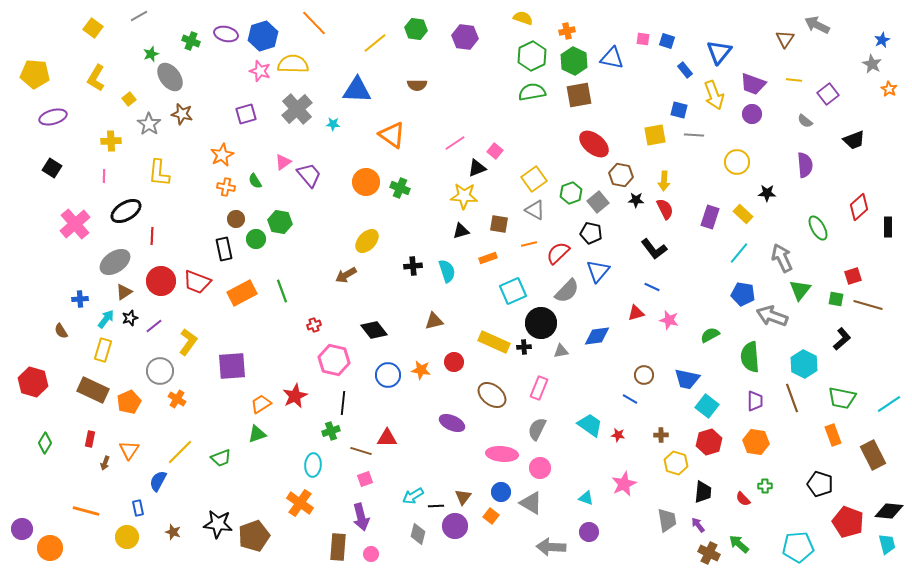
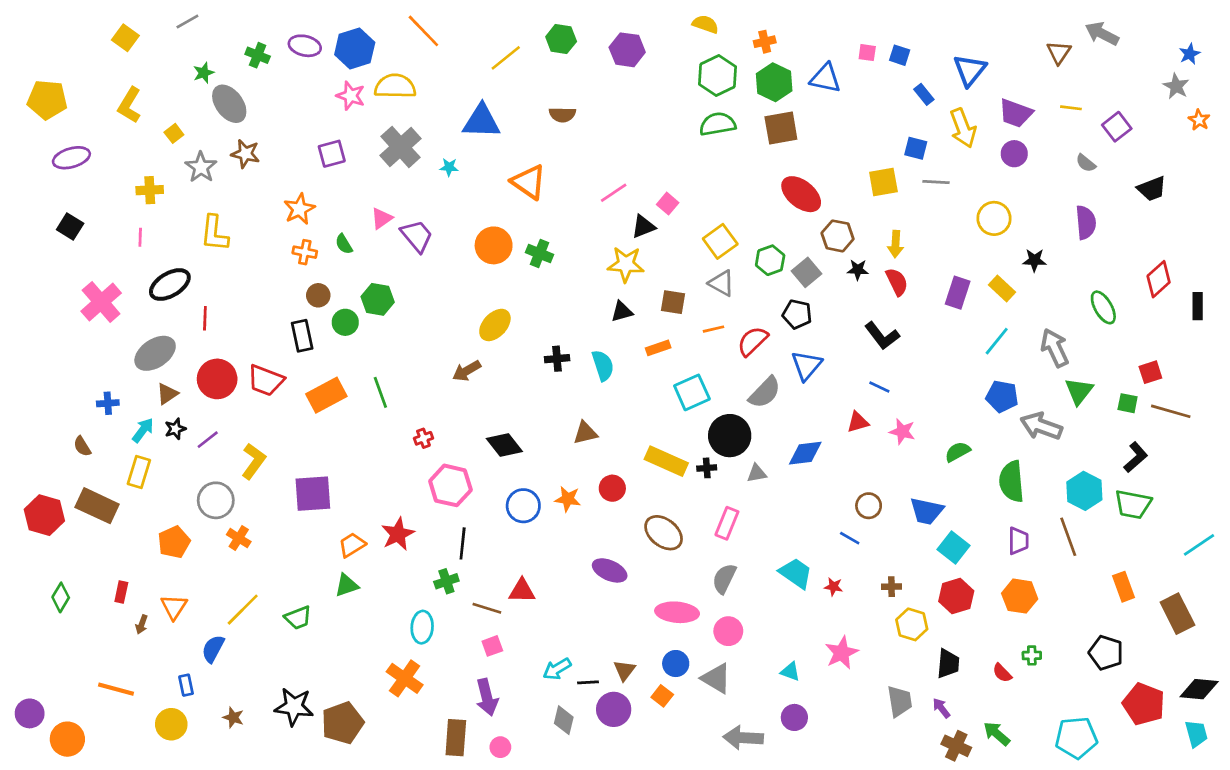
brown rectangle: (93, 390) -> (97, 506), moved
green trapezoid: (842, 398) -> (1133, 504), moved

